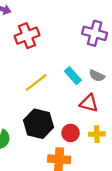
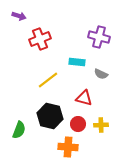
cyan rectangle: (73, 76) -> (77, 62), moved, turned -42
red triangle: (89, 103) -> (84, 98), moved

